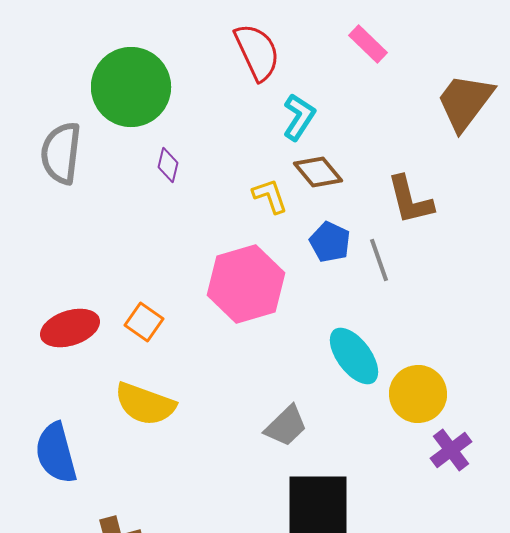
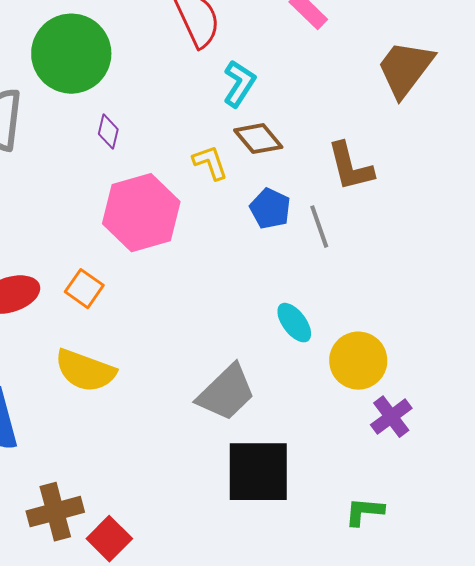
pink hexagon: (246, 284) -> (141, 213), moved
cyan ellipse: (354, 356) -> (294, 323), size x0.7
gray trapezoid: (286, 426) -> (226, 393), size x1.4

